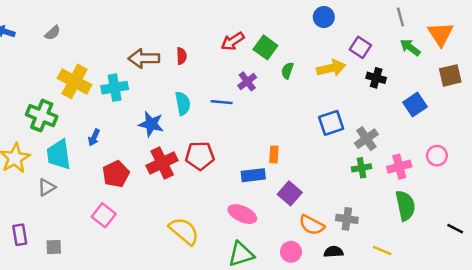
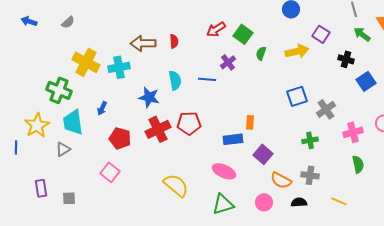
black cross: (376, 78) -> (346, 59), moved
green cross: (362, 168) -> (310, 140), moved
red pentagon: (116, 174) -> (120, 138), turned -30
green semicircle: (405, 206) -> (358, 164), size x0.7

